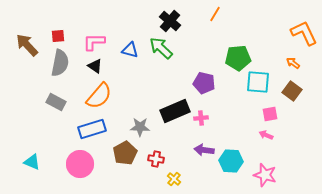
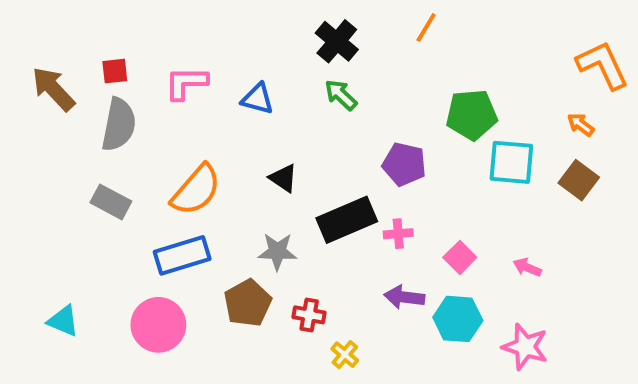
green arrow: (161, 48) -> (341, 95), moved, size x0.7
black triangle: (95, 66) -> (283, 178), moved
pink square: (270, 114) -> (460, 257), moved, turned -35

